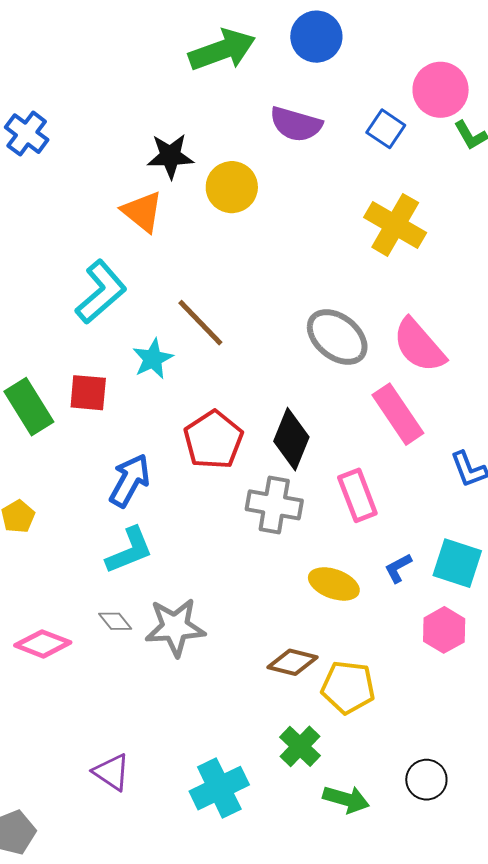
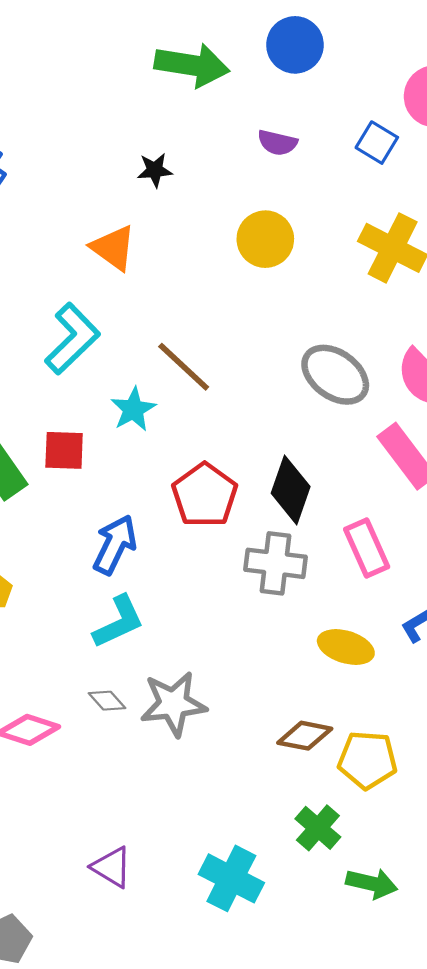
green arrow: (222, 50) -> (192, 65), turned 32
purple semicircle: (296, 124) -> (277, 143), size x0.7
black star: (170, 156) -> (155, 170), moved, size x0.7
yellow circle: (232, 187) -> (265, 239), moved
cyan cross: (219, 788) -> (231, 878), turned -34

